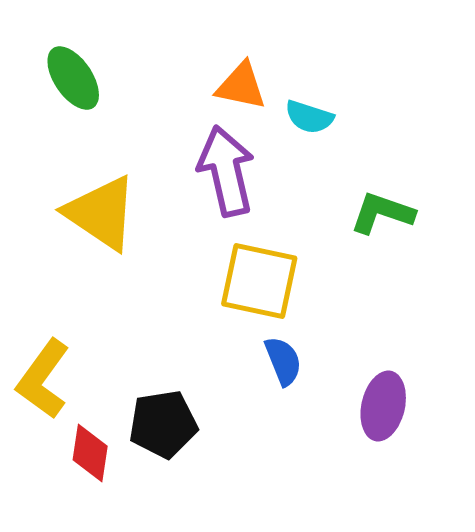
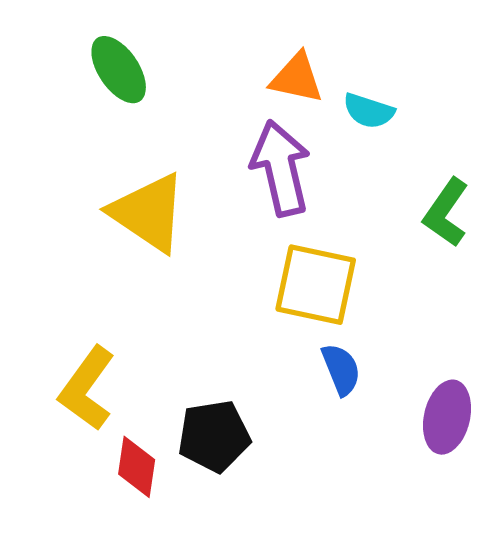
green L-shape: (382, 213) -> (446, 213), turned -74

